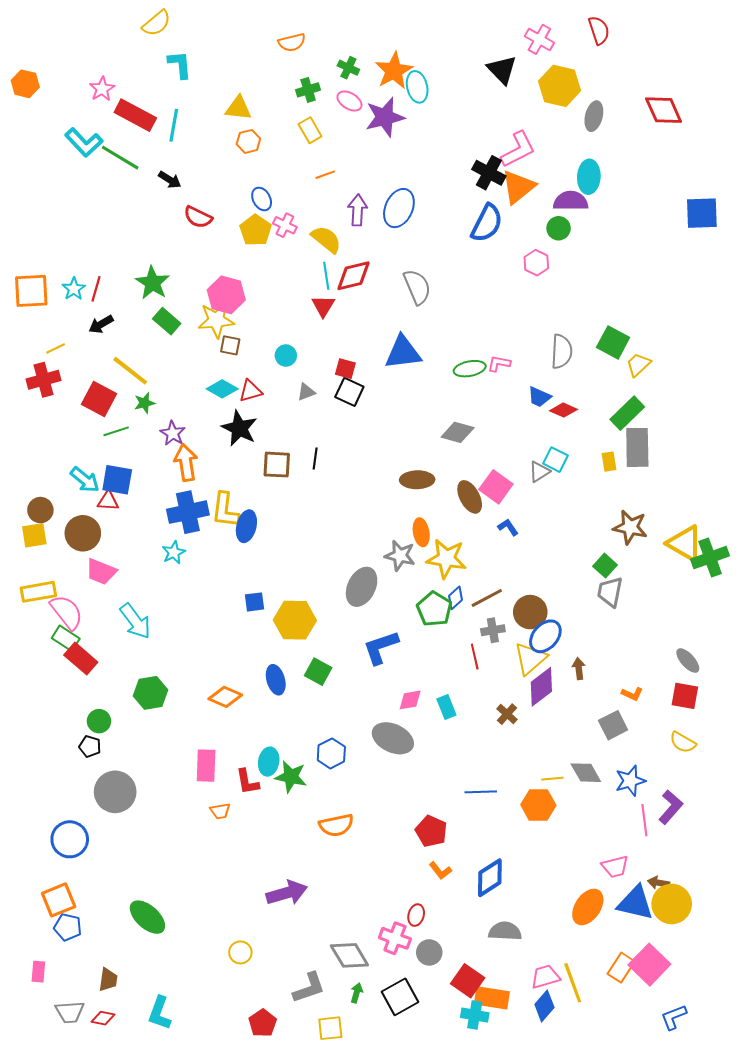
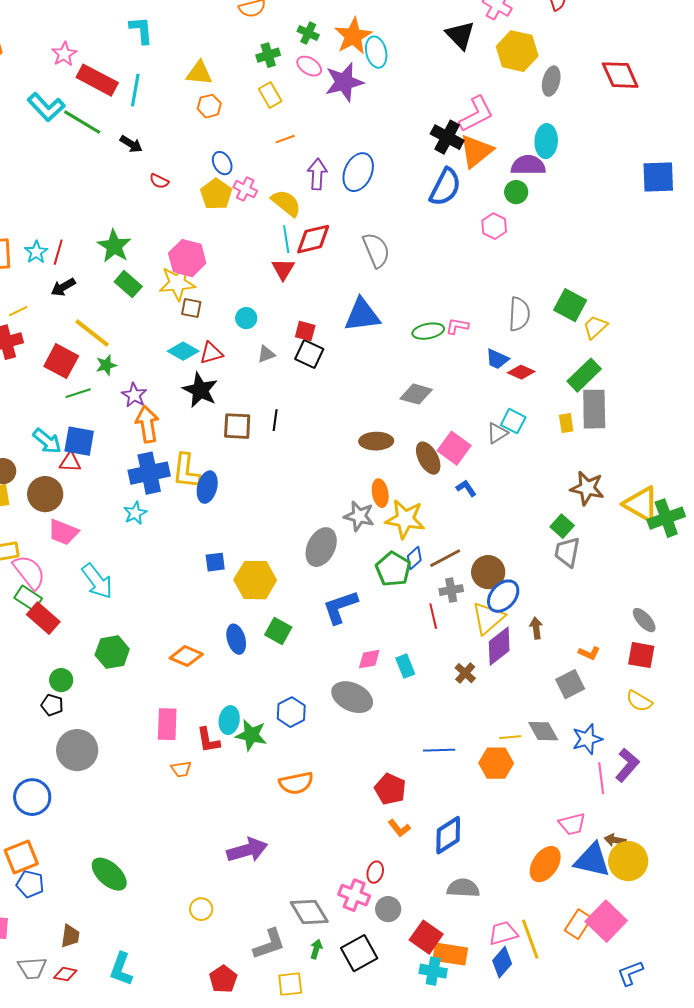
red semicircle: (198, 217) -> (159, 181), size x0.7

